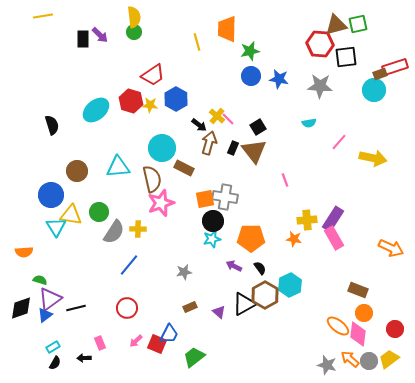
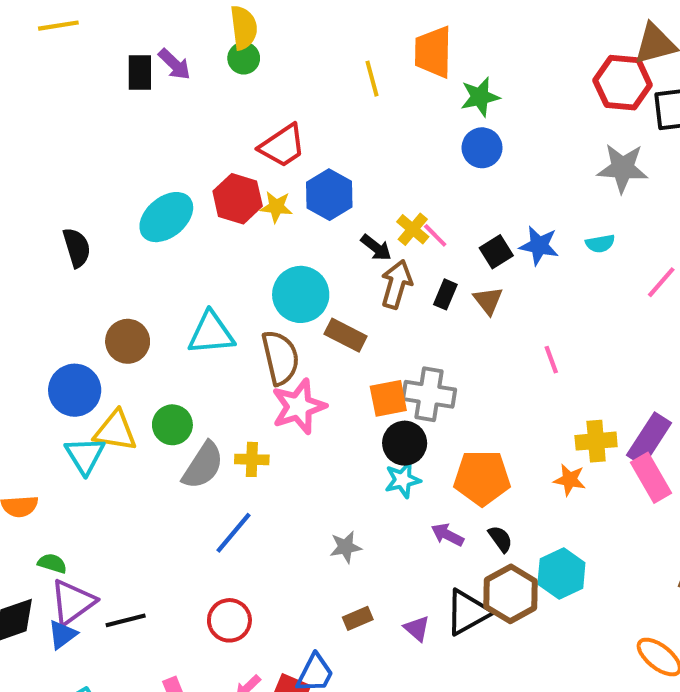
blue star: (279, 79) -> (539, 246), moved
brown triangle: (254, 151) -> (488, 301), size x0.6

